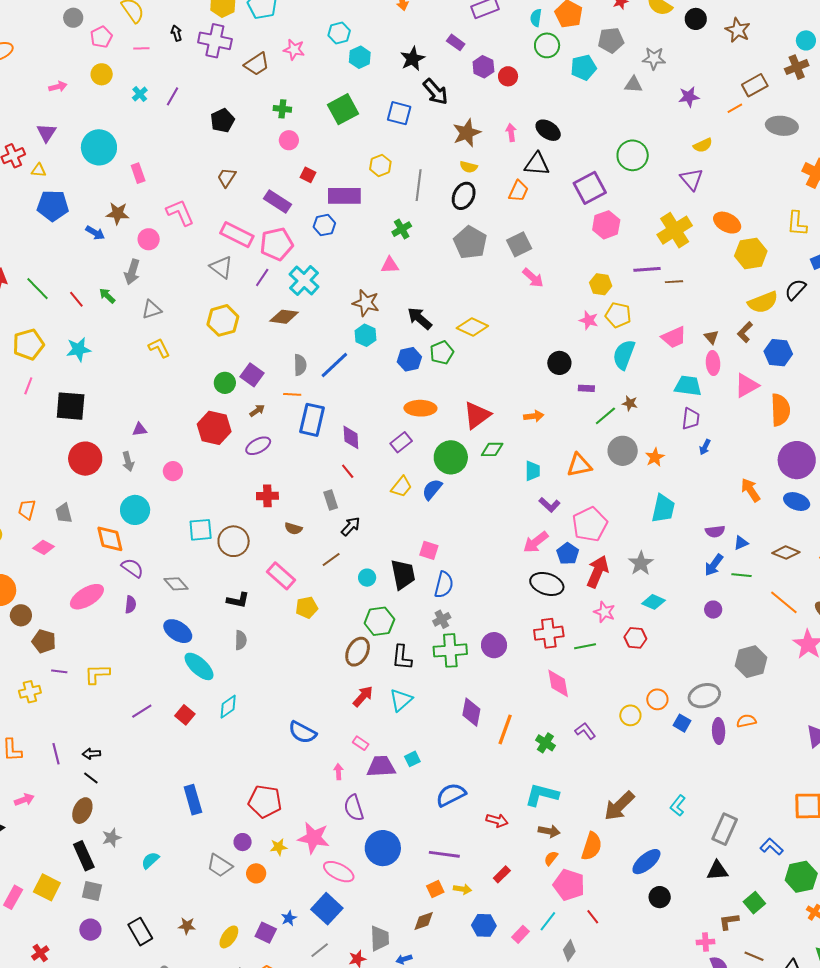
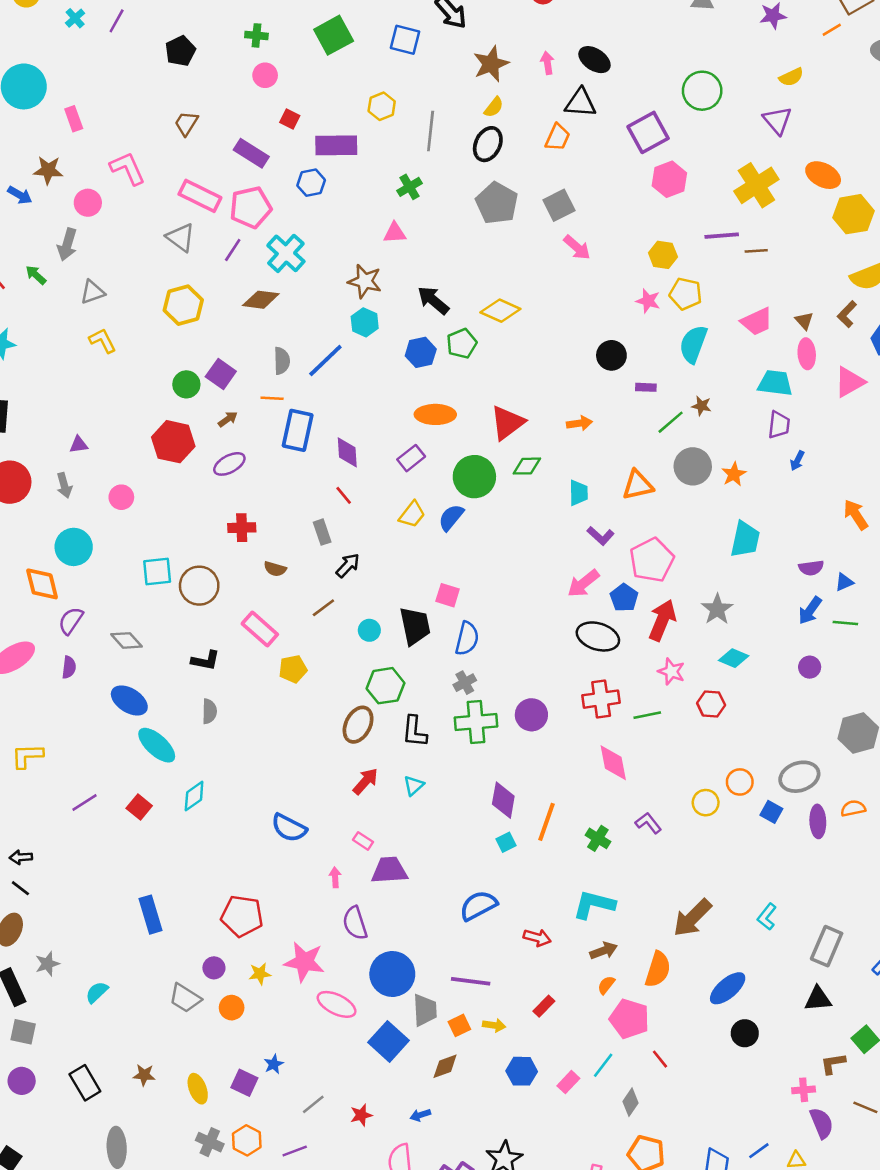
yellow semicircle: (469, 167) -> (494, 107), turned -66
purple semicircle: (132, 568) -> (71, 621), turned -90
cyan triangle: (401, 700) -> (414, 786), size x0.7
cyan square: (412, 759) -> (506, 842), moved
brown arrow: (549, 831) -> (604, 951), turned -30
blue square: (327, 909) -> (389, 1041), moved
yellow ellipse: (229, 937) -> (198, 1089), turned -55
gray trapezoid: (380, 938) -> (425, 1010), moved

